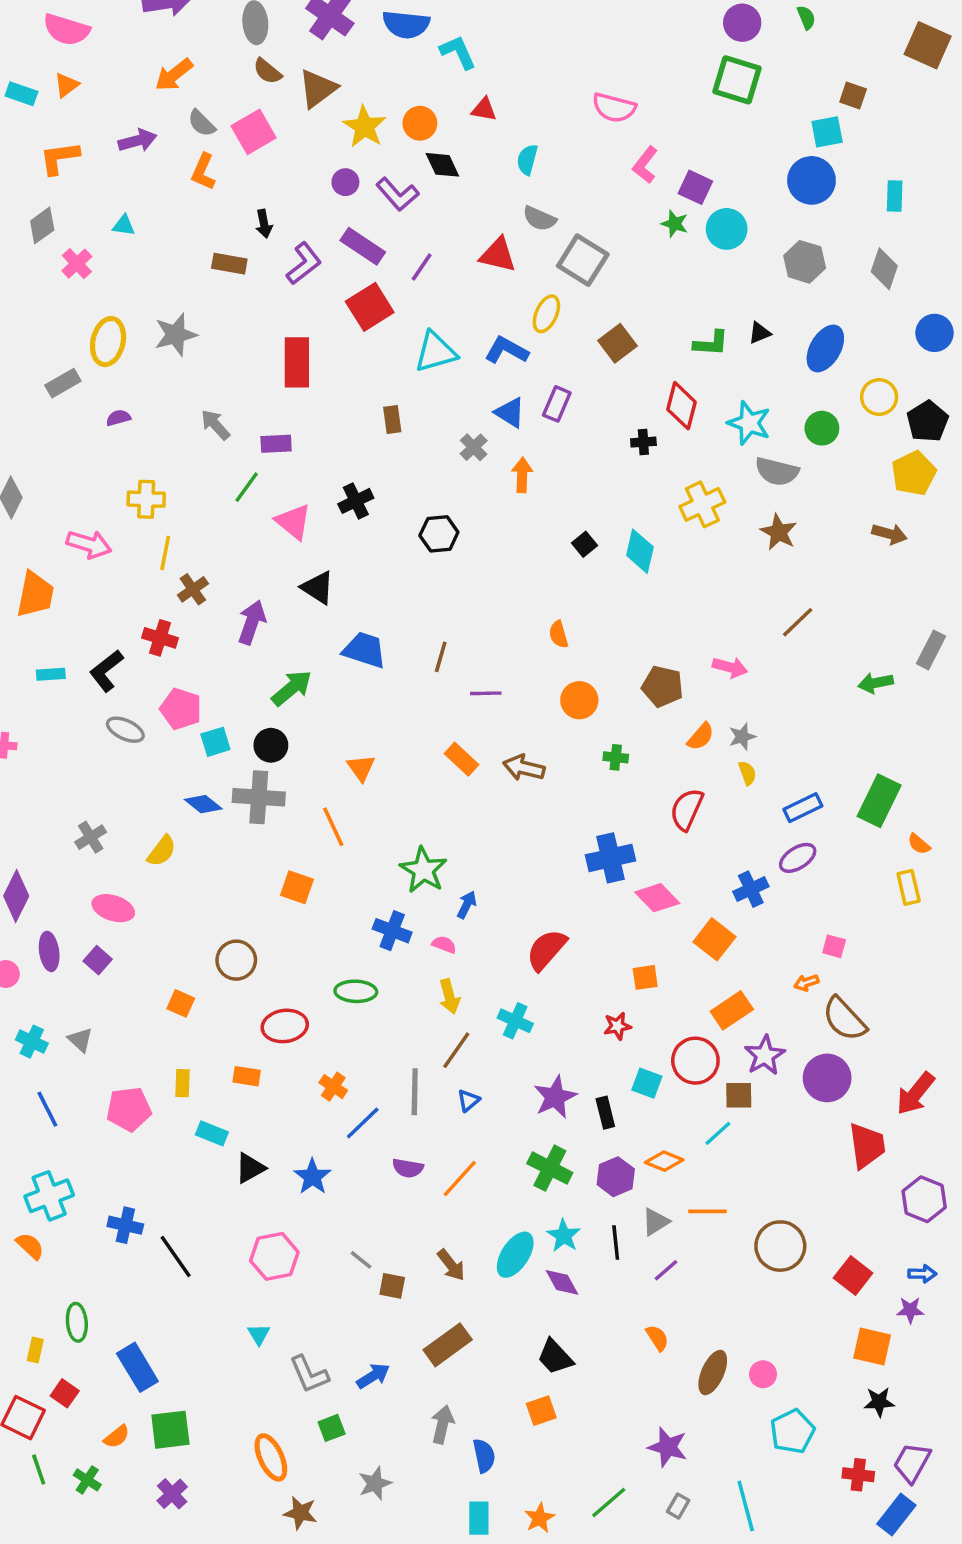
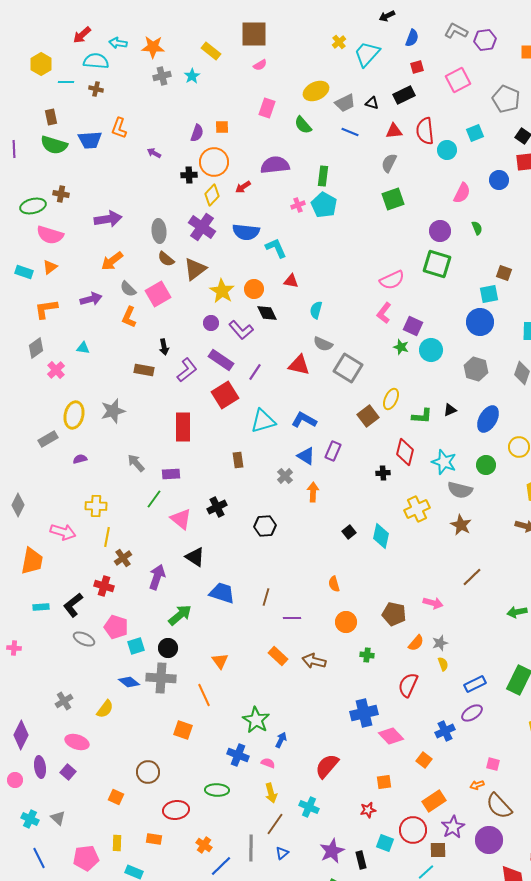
pink semicircle: (614, 108) -> (392, 280), moved, turned -40
yellow ellipse: (546, 314) -> (391, 399), moved
orange square: (714, 939) -> (424, 760), size x0.7

